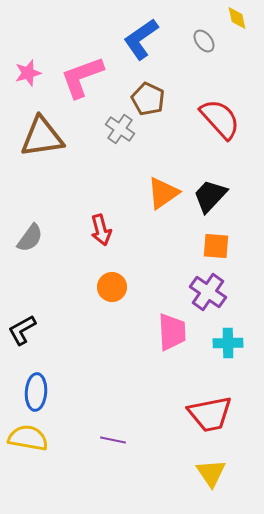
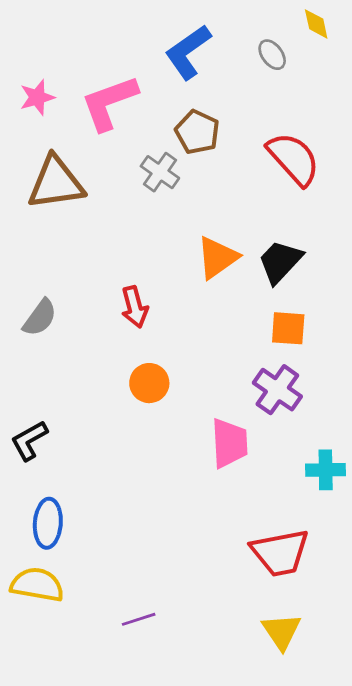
cyan cross: (228, 343) -> (326, 470), moved
purple line: (113, 440) -> (139, 619), moved, turned -30

